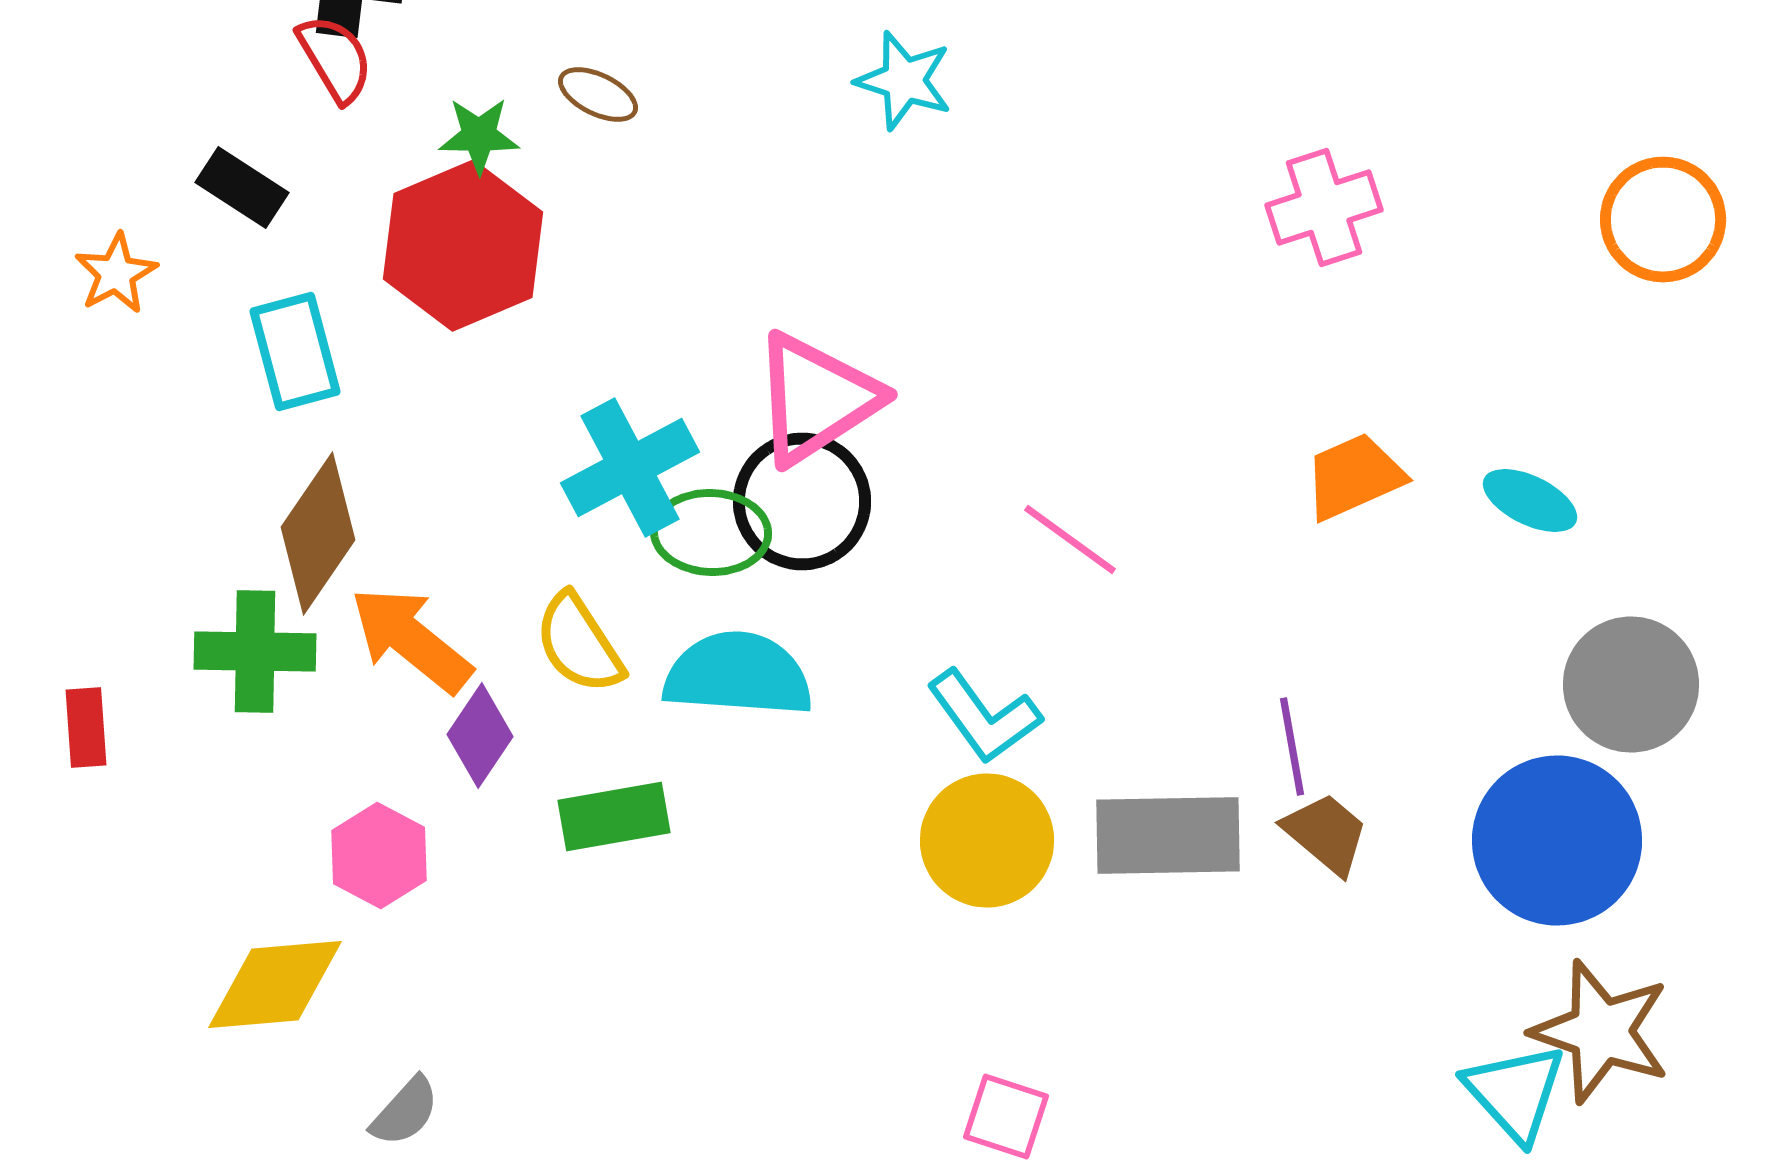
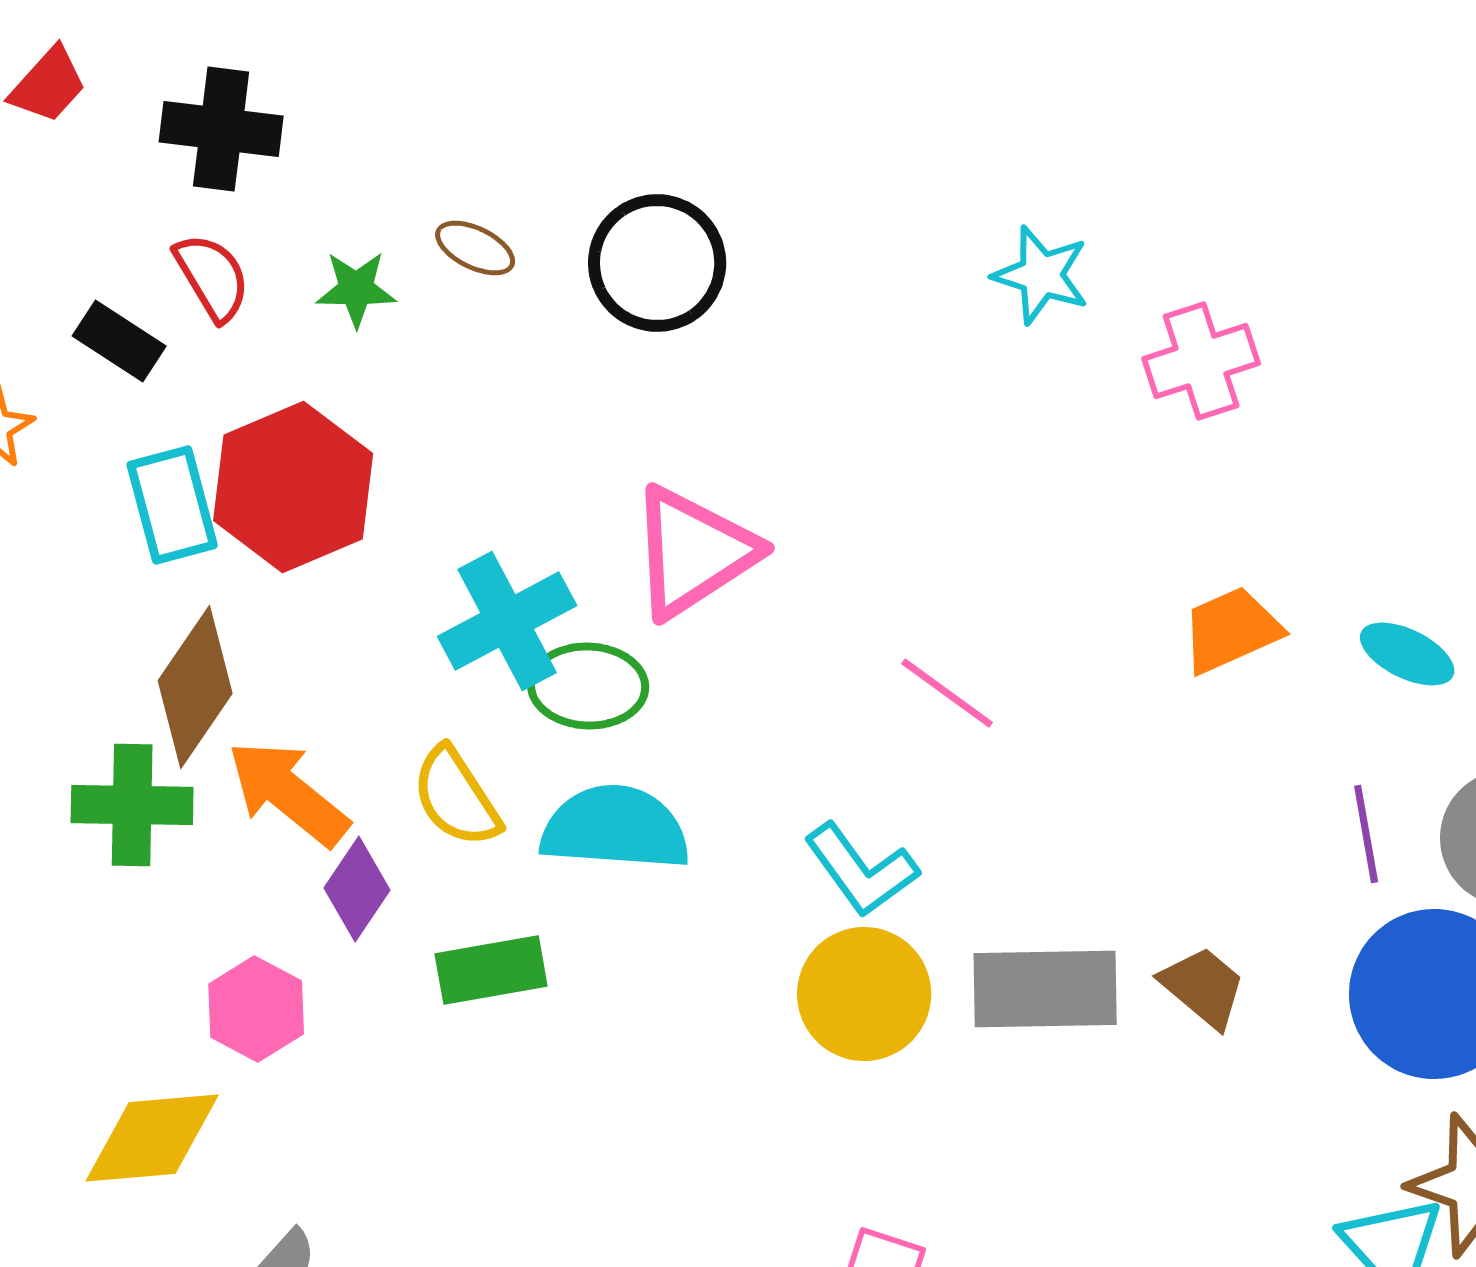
red semicircle: (335, 58) -> (212, 277), moved
cyan star: (904, 80) -> (1041, 275), moved
red hexagon: (463, 246) -> (293, 487), moved
black circle: (802, 502) -> (657, 263), moved
purple line: (1292, 746) -> (1366, 834), moved

